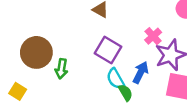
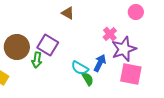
purple square: (108, 50) -> (48, 45), moved
cyan semicircle: (115, 79) -> (80, 68), turned -30

